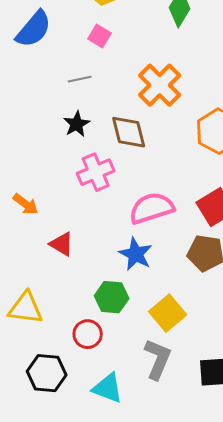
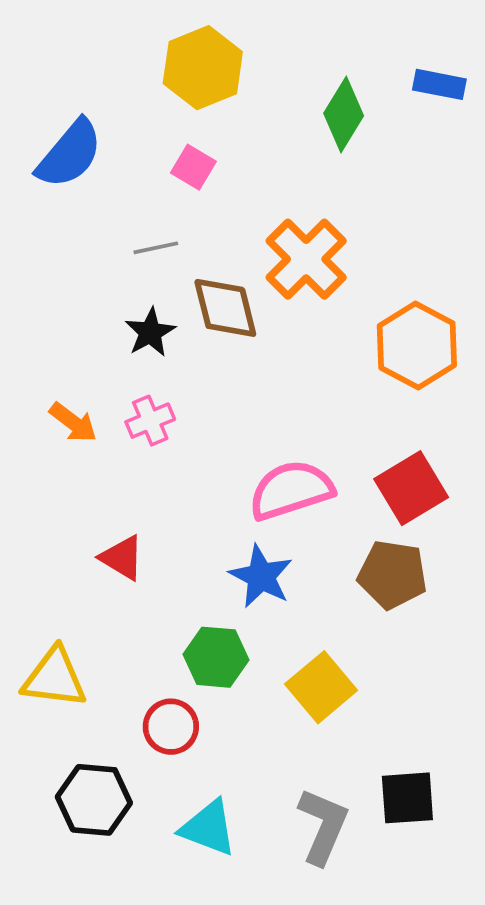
brown diamond: (129, 132) -> (225, 308), moved
pink cross: (96, 172) -> (150, 421), moved, size x0.7
orange arrow: (26, 204) -> (73, 422), moved
gray L-shape: (158, 359) -> (323, 826), moved

